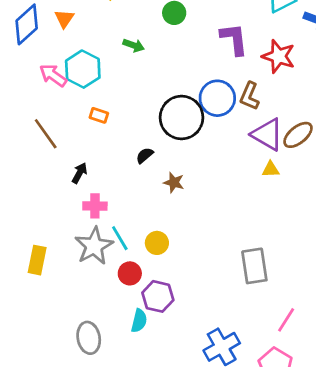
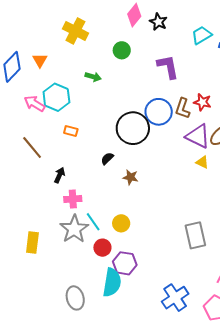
red star: (279, 56) -> (202, 102), moved, size x0.7
yellow triangle: (271, 169) -> (202, 162), turned 32
cyan semicircle: (139, 321) -> (112, 282), size x1.6

